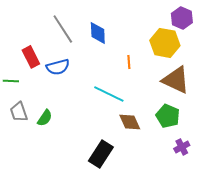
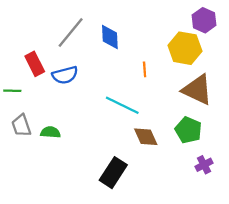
gray line: (63, 29) -> (71, 32), turned 72
green semicircle: (45, 118) -> (50, 132), turned -120

